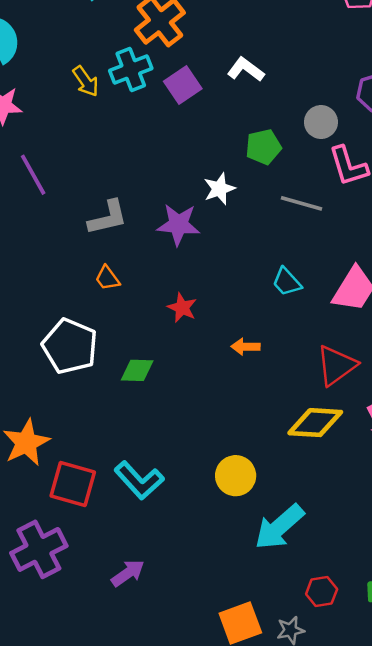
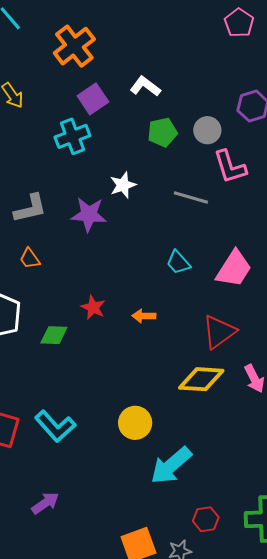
cyan cross: (131, 69) -> (72, 136), moved
green pentagon: (263, 147) -> (162, 132), moved
red star: (182, 308) -> (93, 307), moved

